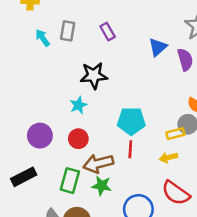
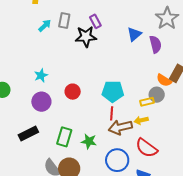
cyan arrow: (43, 38) -> (45, 26), turned 80
black star: (94, 75) -> (86, 37), moved
cyan star: (78, 105) -> (41, 75), moved
red circle: (78, 139) -> (73, 92), moved
brown arrow: (98, 163) -> (120, 127), moved

